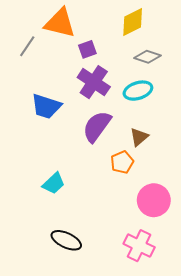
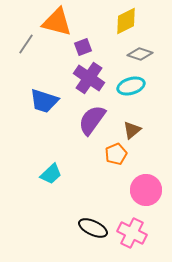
black ellipse: (66, 240) -> (93, 228), moved

